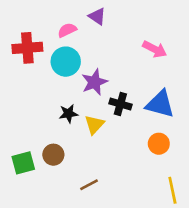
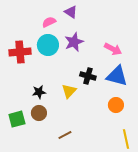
red cross: (27, 48) -> (20, 52), moved
pink arrow: (155, 49) -> (113, 49), moved
purple star: (94, 82) -> (74, 42), moved
black star: (68, 114) -> (39, 92), moved

